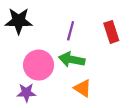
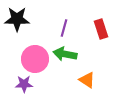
orange triangle: (83, 88) -> (87, 80), moved

